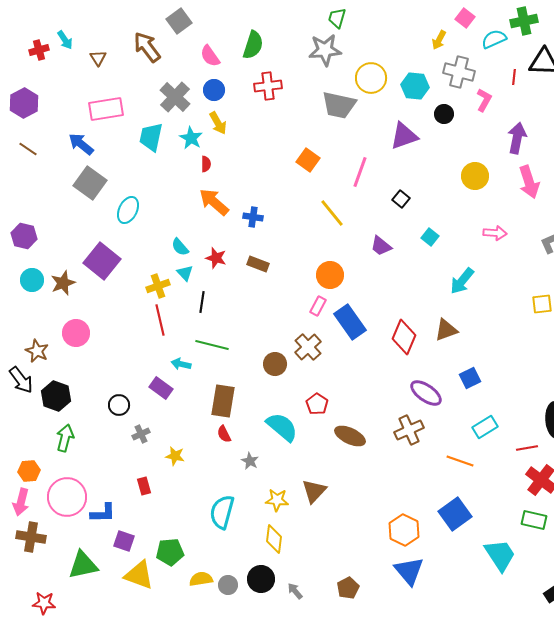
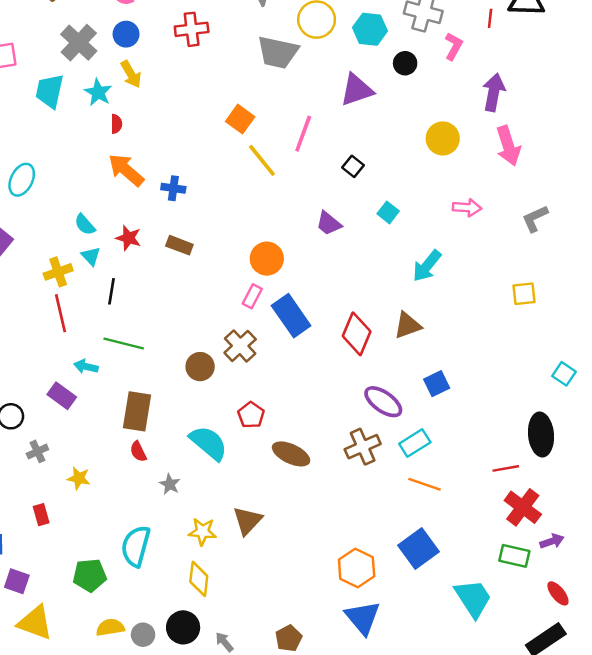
yellow line: (332, 213) -> (262, 160), moved
cyan rectangle: (485, 427) -> (415, 443), moved
green pentagon: (170, 552) -> (90, 575), moved

